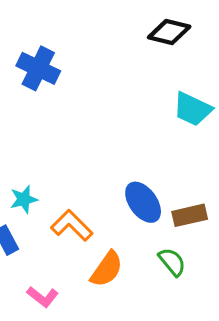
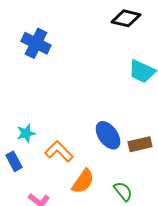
green semicircle: (172, 262) -> (123, 191), moved

